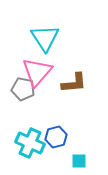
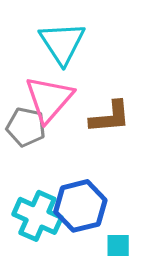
blue hexagon: (56, 137) -> (80, 206), size x1.4

